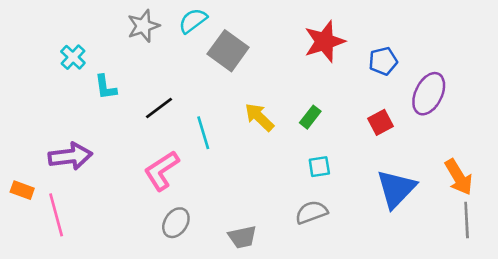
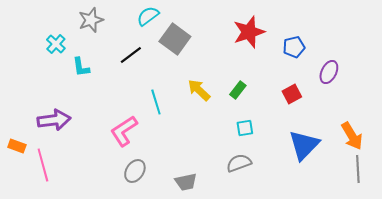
gray star: (143, 26) -> (91, 20), moved
purple ellipse: (429, 94) -> (329, 72), size x0.7
black line: (159, 108) -> (131, 55), moved

